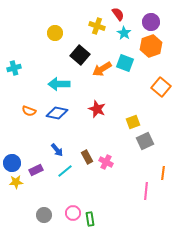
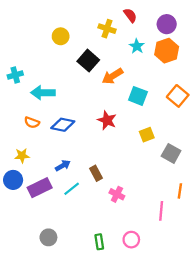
cyan star: (124, 33) -> (137, 46), moved
cyan square: (125, 63) -> (138, 96), moved
cyan arrow: (59, 84) -> (43, 93), moved
gray square: (145, 141) -> (171, 153), moved, turned -36
blue arrow: (57, 150) -> (63, 166), turned -80
pink cross: (106, 162) -> (117, 194), moved
purple rectangle: (36, 170) -> (40, 188), size x1.5
yellow star: (16, 182) -> (22, 156), moved
pink circle: (73, 213) -> (131, 240), moved

